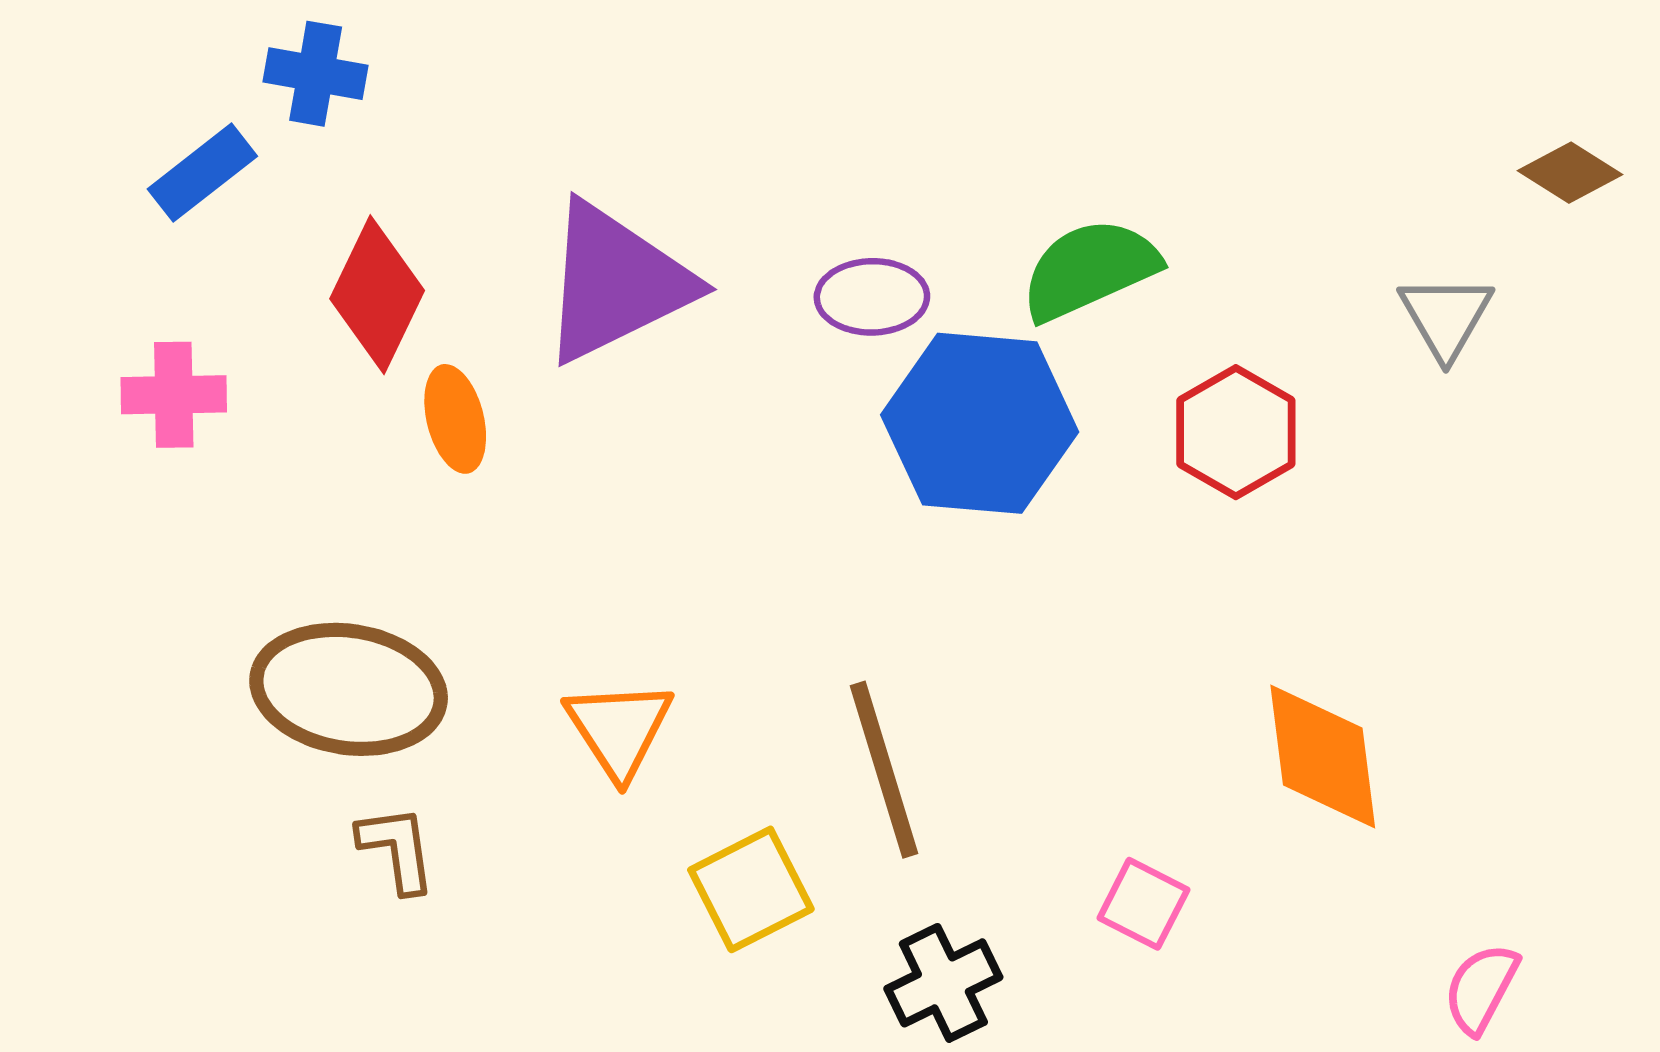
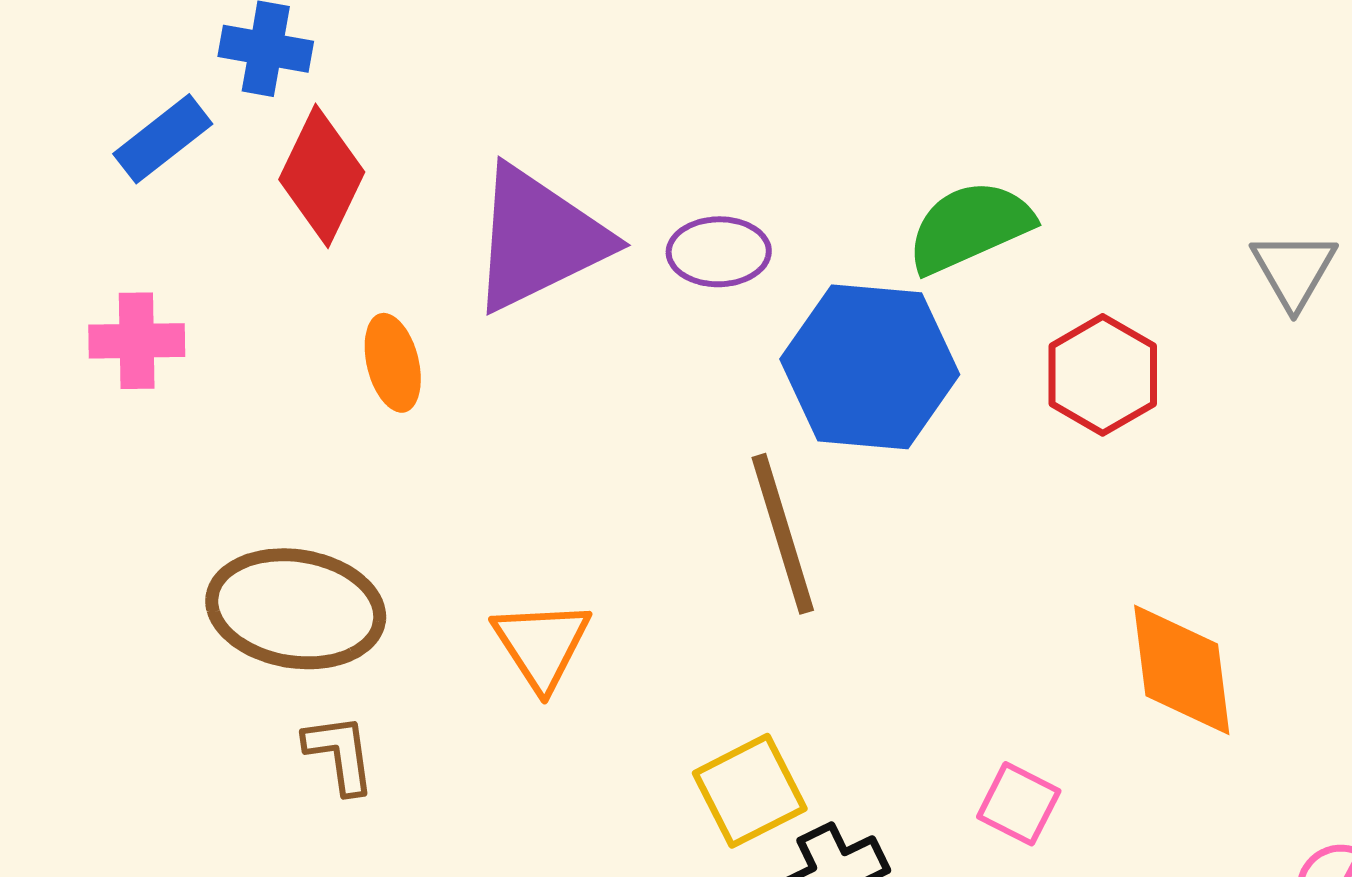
red diamond: (377, 295) -> (322, 176), moved
purple ellipse: (872, 297) -> (719, 252), moved
brown line: (884, 770) -> (783, 534), moved
yellow square: (751, 889) -> (750, 791), moved

